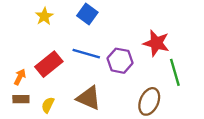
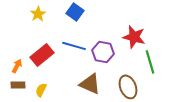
brown triangle: (89, 98) -> (90, 84), moved
brown ellipse: (149, 101) -> (128, 87), turned -45

